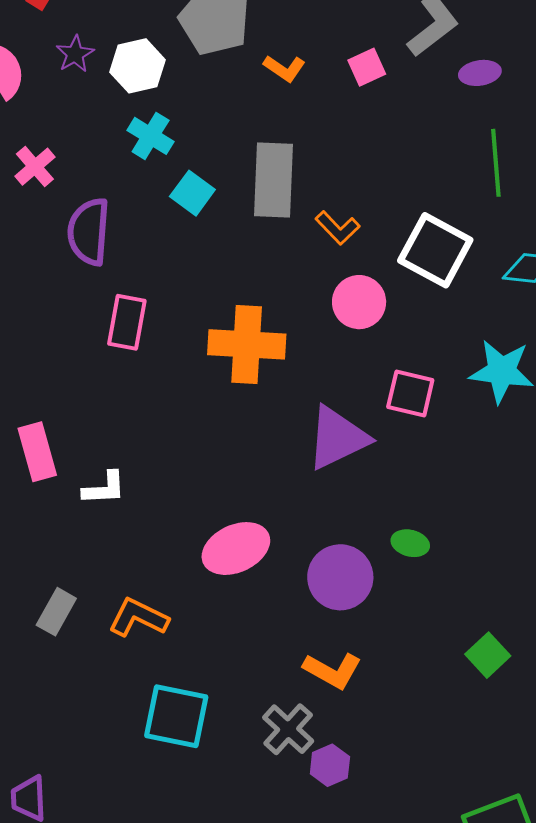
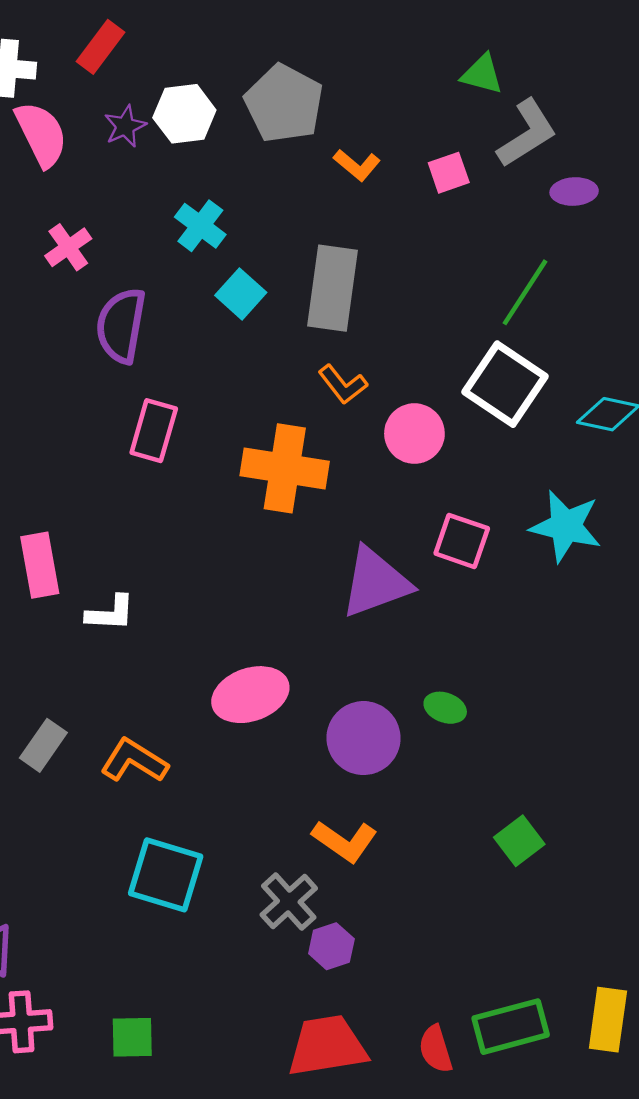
white hexagon: (137, 66) -> (184, 114), moved
green line: (496, 163) -> (525, 292), moved, turned 32
orange L-shape: (338, 228) -> (343, 384), moved

